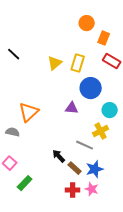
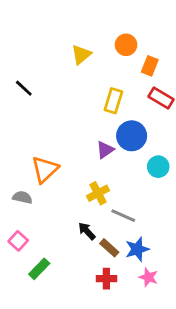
yellow triangle: (55, 63) -> (81, 55), moved
purple triangle: (72, 108) -> (105, 150), moved, turned -40
yellow cross: (101, 131) -> (98, 193), moved
pink star: (92, 189) -> (148, 277), moved

